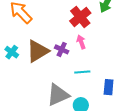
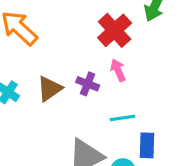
brown triangle: (38, 51) -> (50, 89), size x0.7
blue rectangle: (109, 87) -> (147, 145), moved

